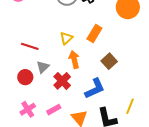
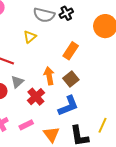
yellow triangle: (66, 38) -> (30, 37), moved
brown square: (109, 61) -> (71, 79), moved

